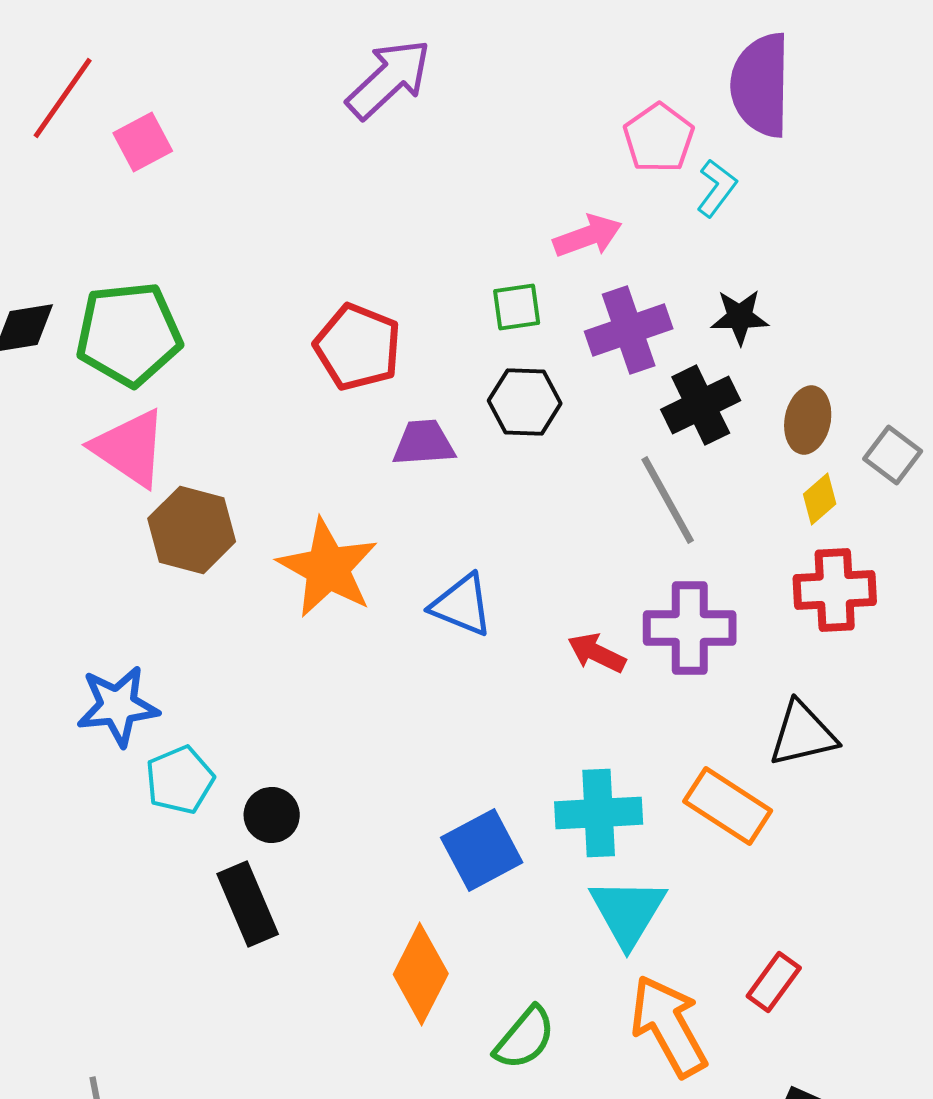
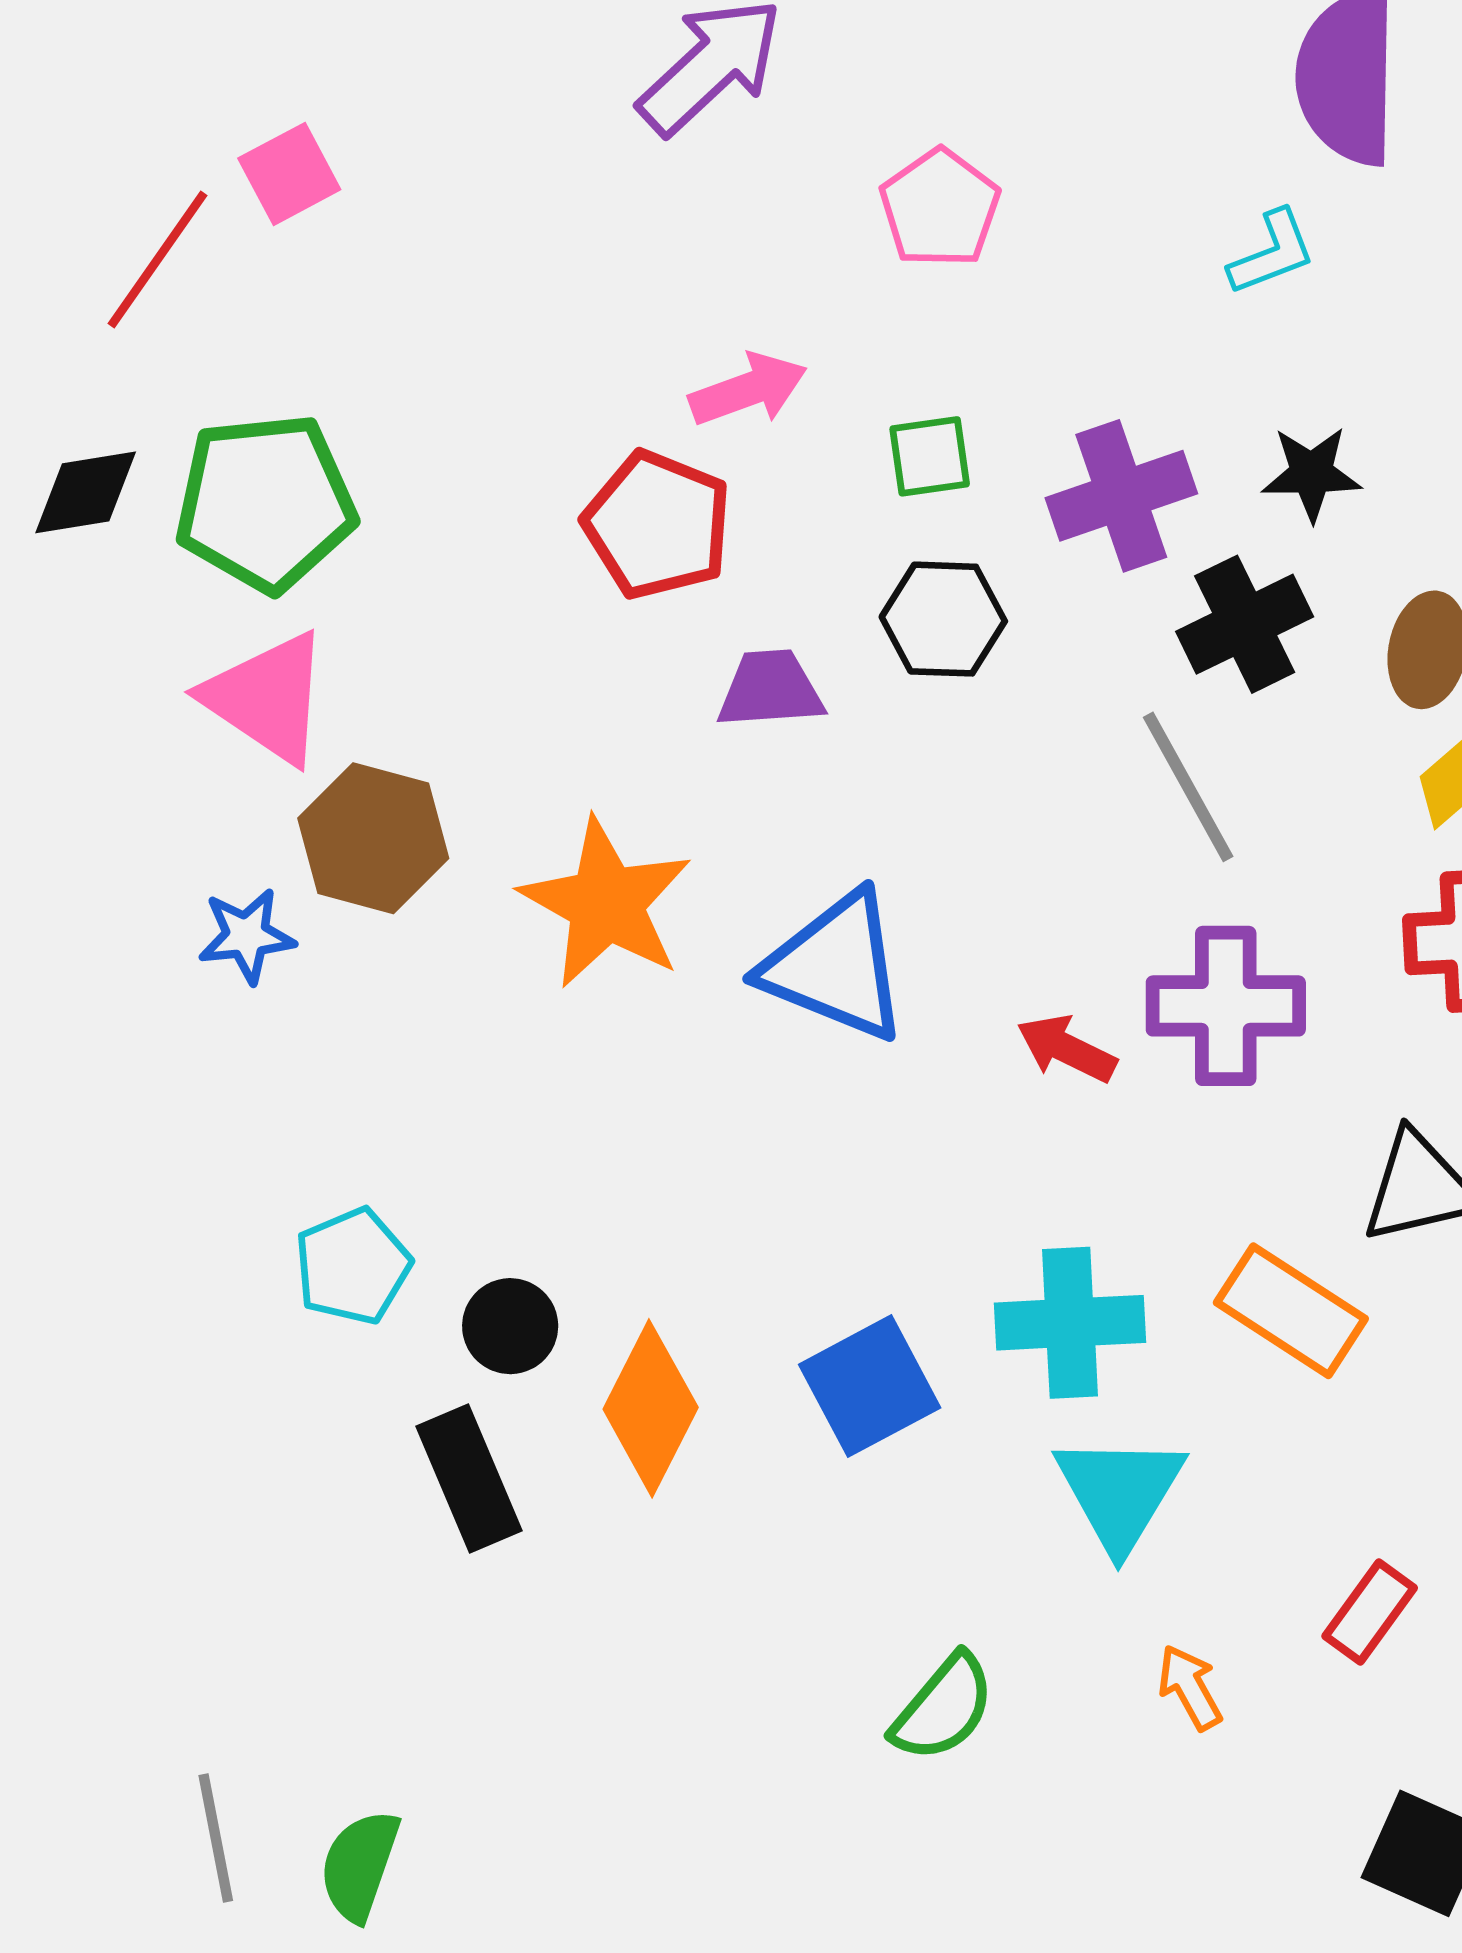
red line: (63, 98) -> (157, 260), moved
pink pentagon: (659, 138) -> (940, 208), moved
cyan L-shape: (717, 188) -> (1272, 253), turned 32
pink arrow: (588, 236) -> (748, 390), moved
blue triangle: (462, 605) -> (835, 967), size x1.4
blue star: (118, 706) -> (247, 936), moved, size x0.7
orange diamond: (421, 974) -> (651, 1408), moved
orange arrow: (669, 1026) -> (1190, 1687), size x0.5

